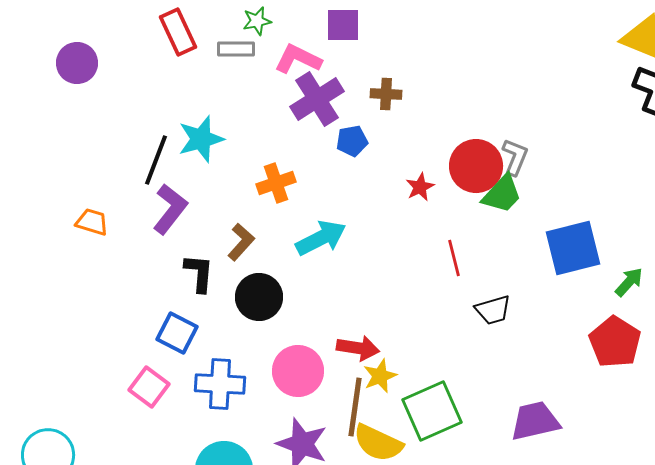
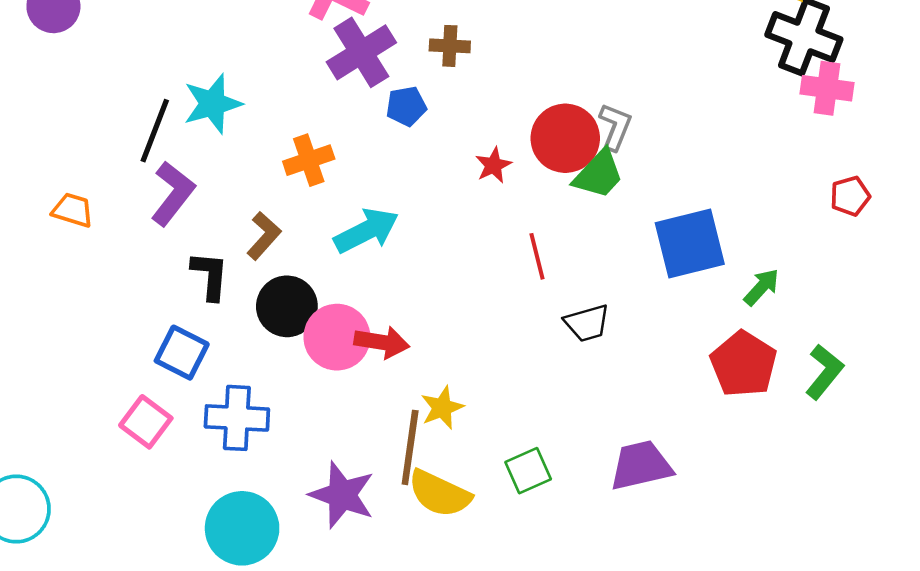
red arrow: (358, 348) -> (382, 342), moved
pink circle: (298, 371) -> (337, 337), moved
green square: (432, 411) -> (528, 471), moved, size x0.6

